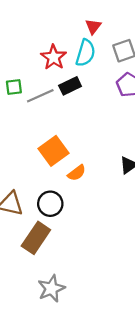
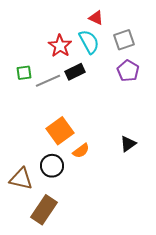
red triangle: (93, 26) -> (96, 18), turned -42
cyan semicircle: (85, 53) -> (89, 42), turned -45
black circle: (50, 204) -> (52, 166), moved

